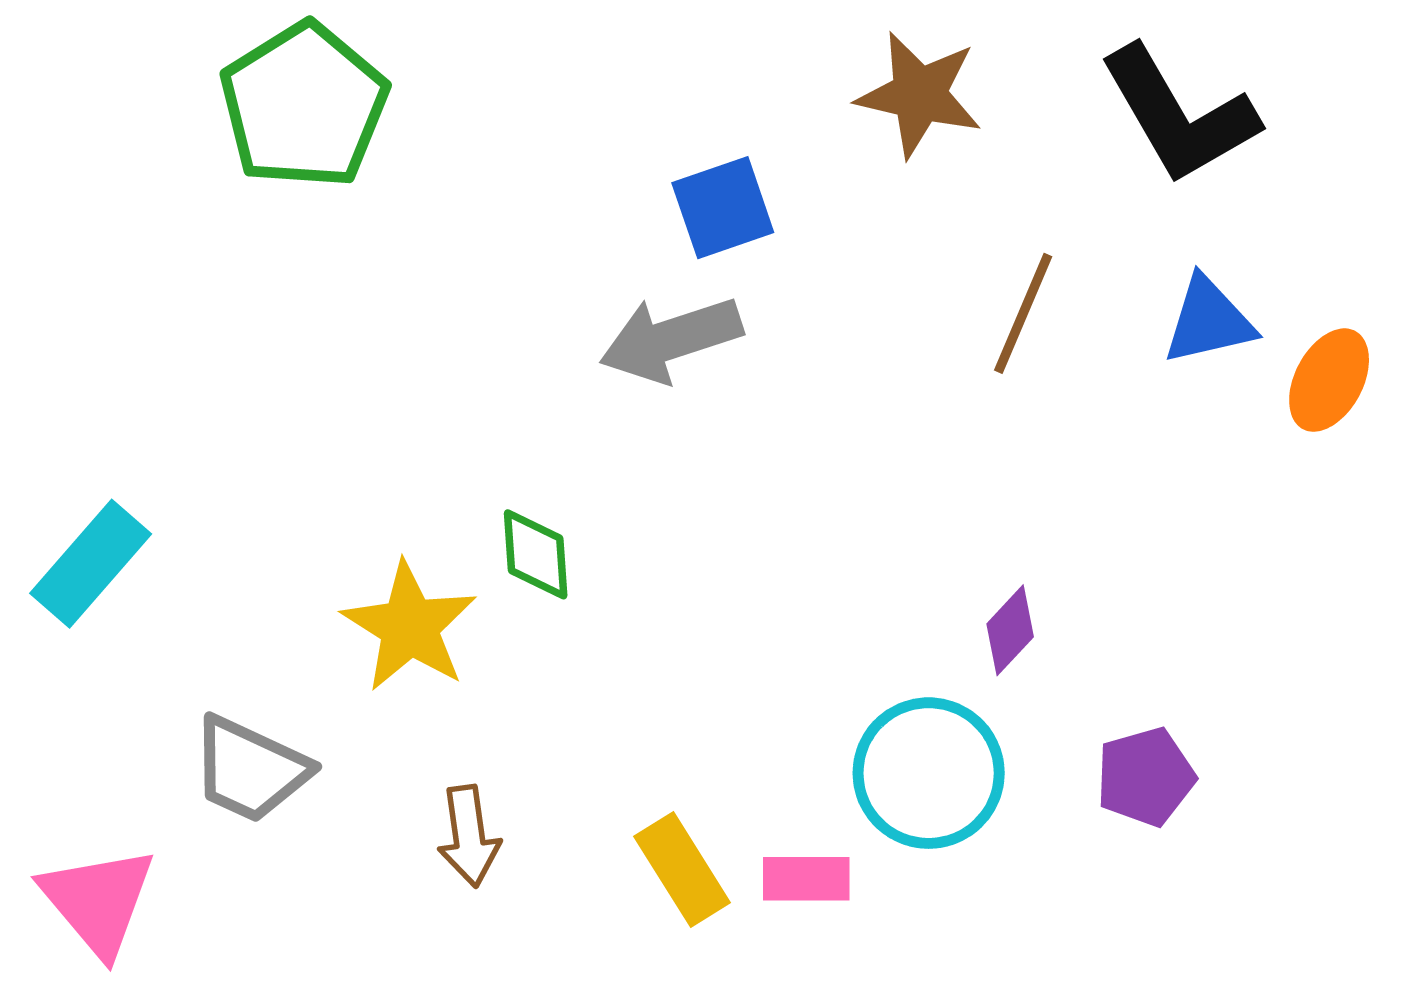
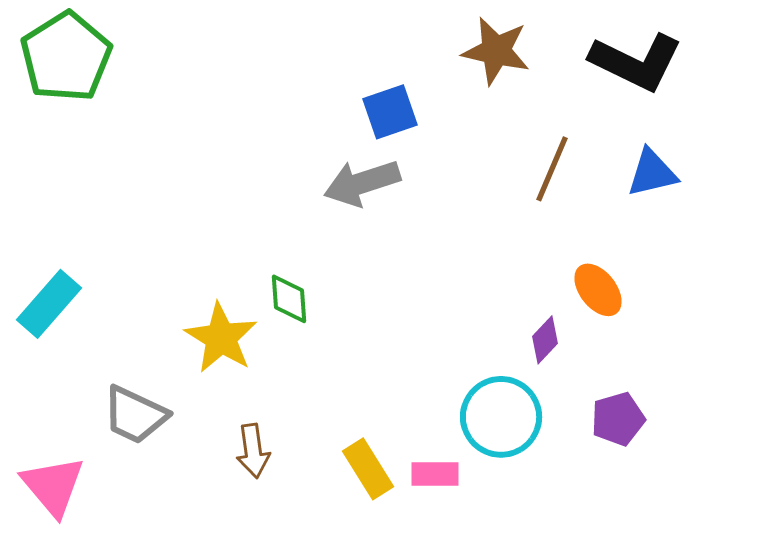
green pentagon: (304, 106) -> (66, 57), moved
black L-shape: (1179, 115) -> (636, 62), turned -34
orange ellipse: (1329, 380) -> (598, 290), moved, turned -66

